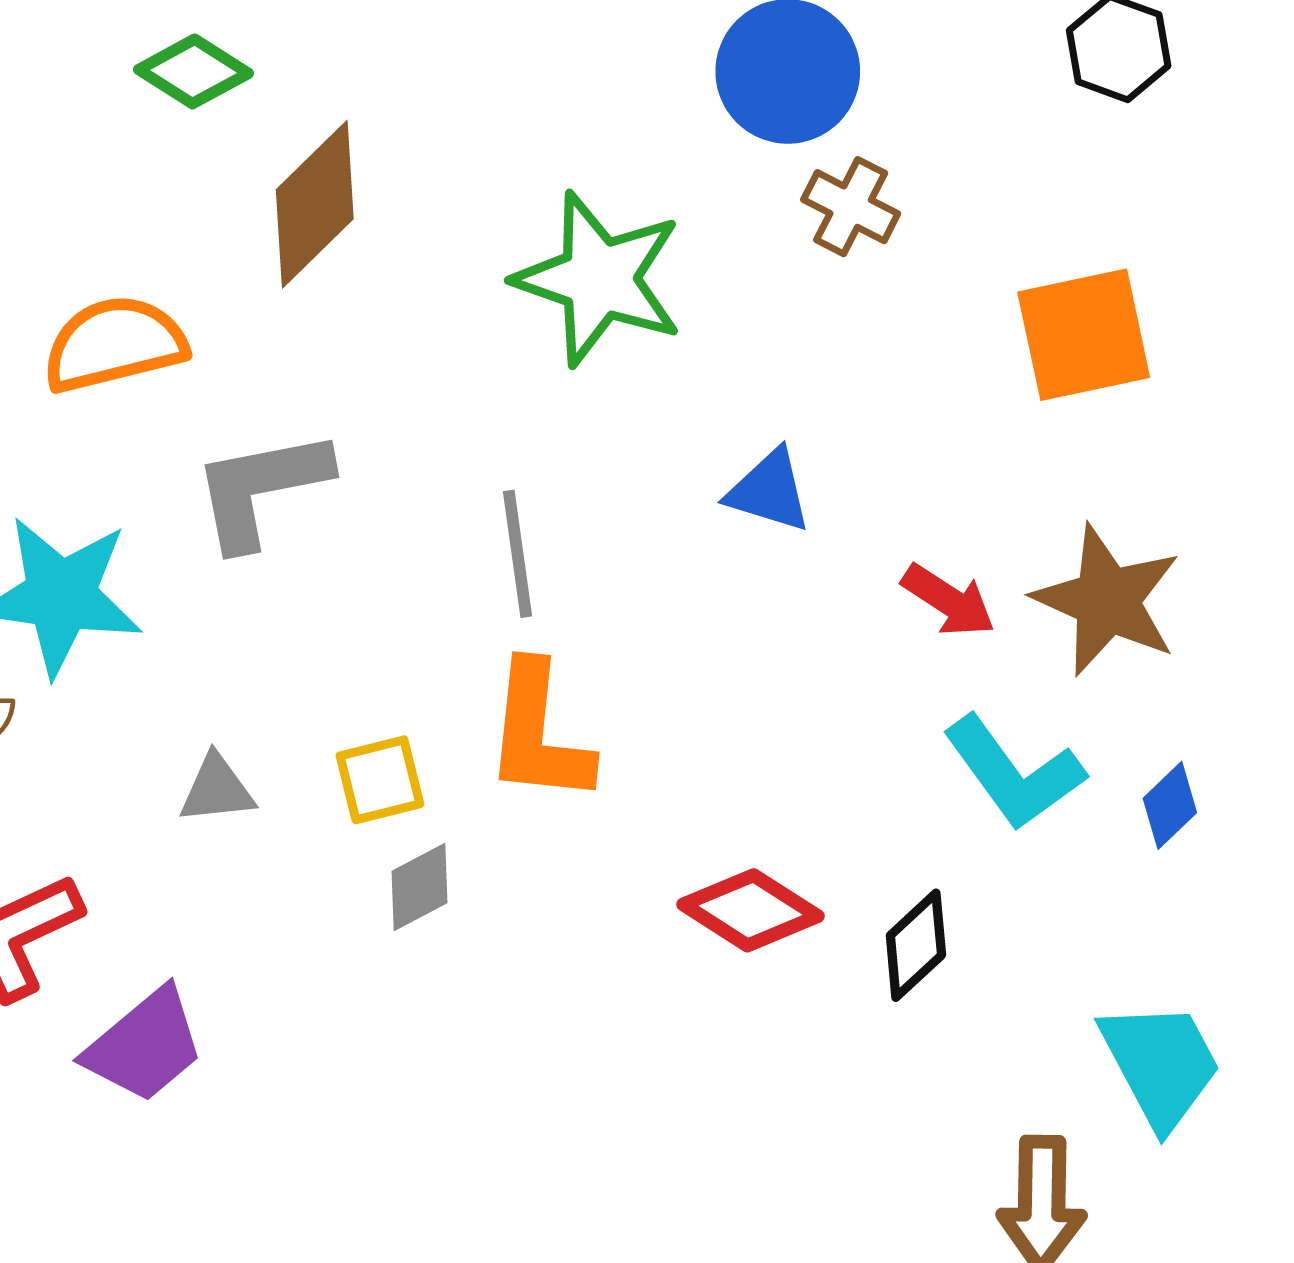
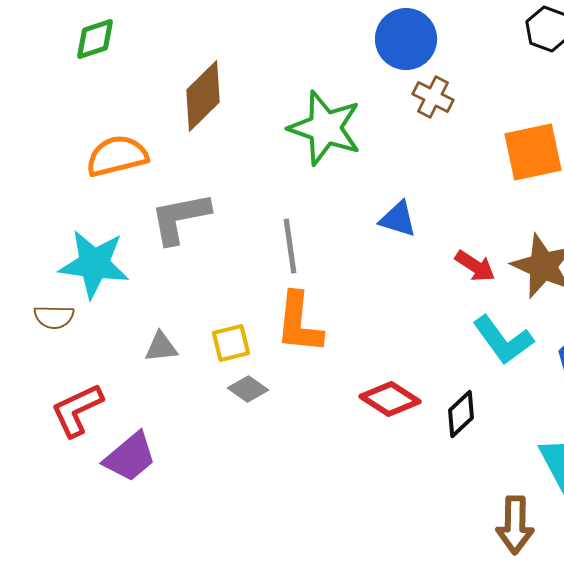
green diamond: (194, 71) -> (95, 39), moved, turned -51
gray diamond: (420, 887) -> (248, 389), turned 63

